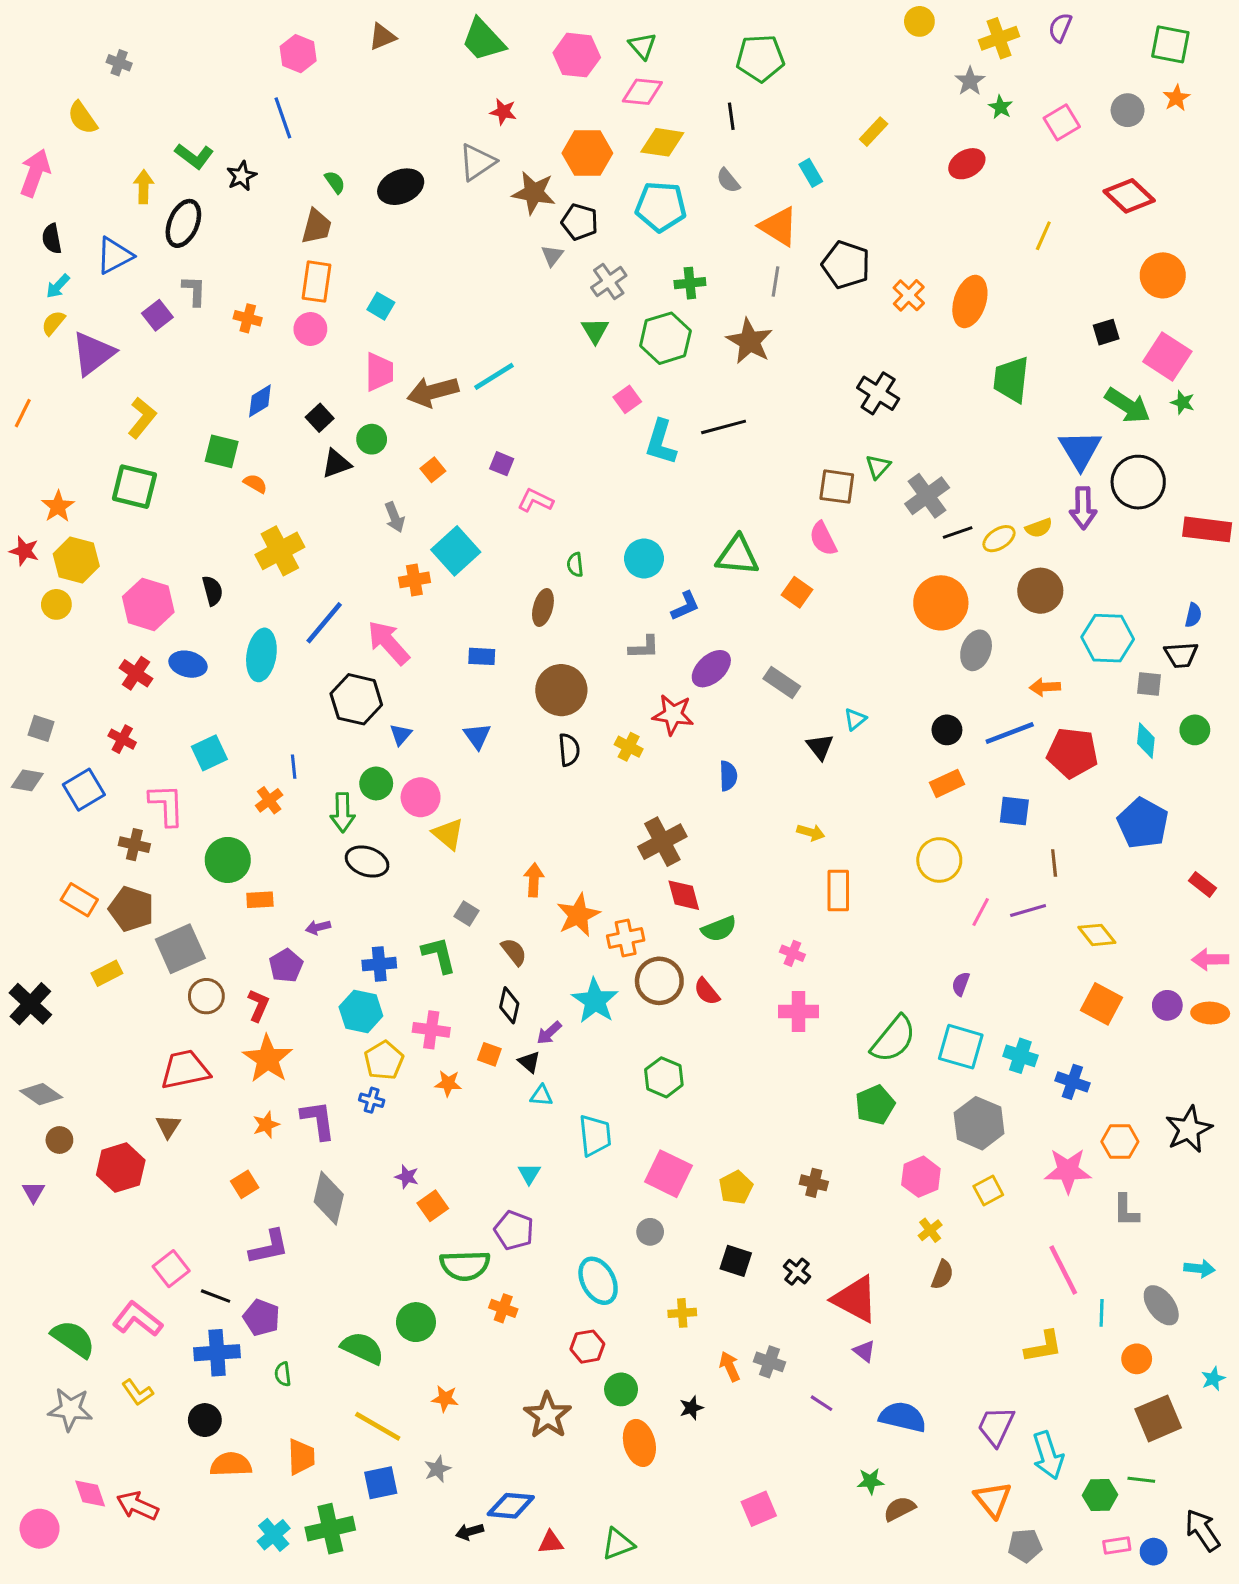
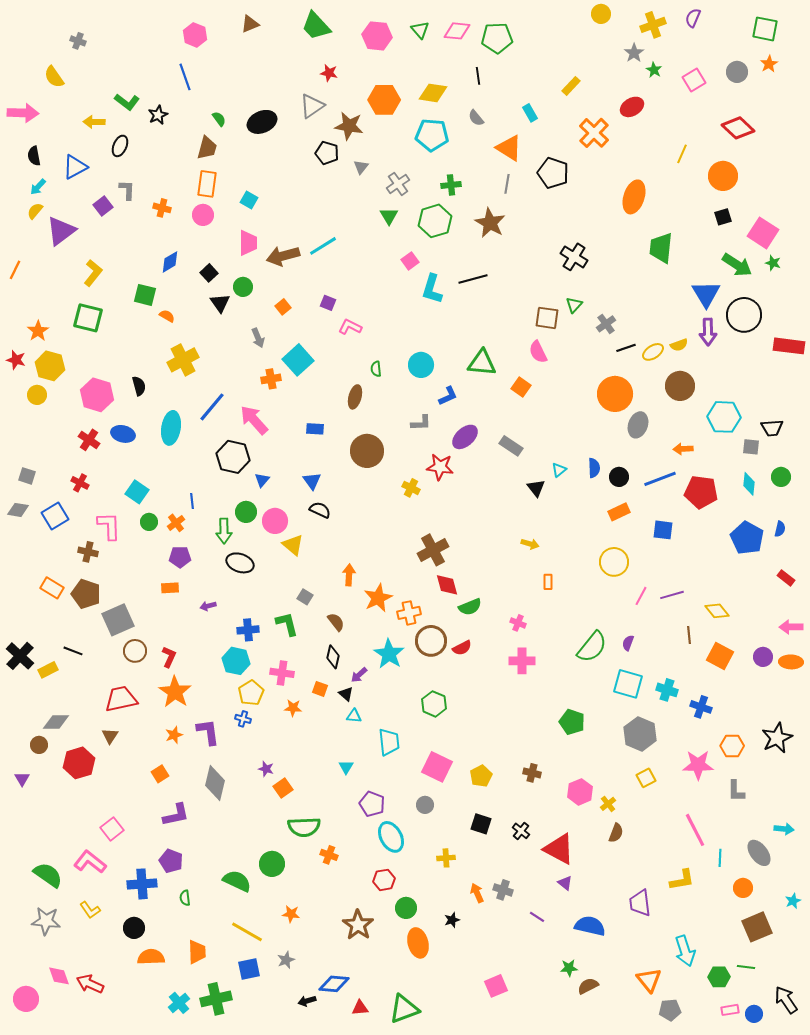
pink diamond: (642, 92) -> (457, 31), moved
pink arrow: (35, 173) -> (23, 113), turned 72
yellow arrow: (144, 187) -> (94, 122), turned -90
black pentagon: (580, 222) -> (327, 153), moved
black ellipse: (183, 223) -> (120, 146), size x0.7
orange circle: (1163, 275) -> (723, 176), moved
orange cross: (909, 295) -> (594, 133), moved, size x1.4
black triangle: (336, 464) -> (220, 303), turned -45
gray cross: (927, 496) -> (606, 324), size x0.7
blue semicircle: (1193, 615) -> (780, 529), moved
black semicircle: (569, 750) -> (320, 510), moved, turned -60
cyan square: (209, 753) -> (137, 492), turned -30
blue semicircle: (728, 776) -> (594, 468), moved
green circle: (228, 860) -> (149, 522), moved, size x0.6
brown line: (1054, 863) -> (689, 635), moved
orange rectangle: (838, 891) -> (548, 582), size x0.6
purple pentagon: (286, 966) -> (180, 557), moved, turned 30
yellow rectangle: (107, 973) -> (48, 670), moved
red semicircle: (707, 992) -> (462, 648), turned -78
green semicircle: (893, 1039) -> (592, 647), moved
gray diamond: (41, 1094) -> (56, 722), moved, turned -36
green pentagon: (875, 1105) -> (572, 722), turned -30
pink hexagon: (921, 1177) -> (580, 792), moved
purple pentagon: (514, 1230) -> (372, 804), moved
black line: (216, 1296) -> (73, 651), moved
purple trapezoid: (996, 1426) -> (640, 903), moved, turned -32
green triangle: (618, 1544) -> (404, 1009), size x1.4

